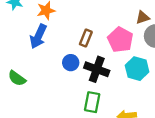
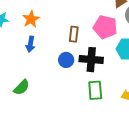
blue arrow: (38, 36) -> (30, 44), size x0.7
green semicircle: (17, 78) -> (22, 87), turned -66

